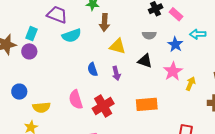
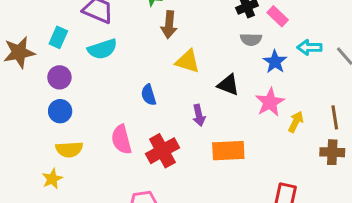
gray semicircle: (149, 35) -> (251, 39), moved
cyan semicircle: (72, 36) -> (102, 49), moved
purple circle: (29, 51) -> (59, 77), moved
purple arrow: (116, 73) -> (199, 115), moved
blue circle: (19, 92) -> (60, 111), moved

